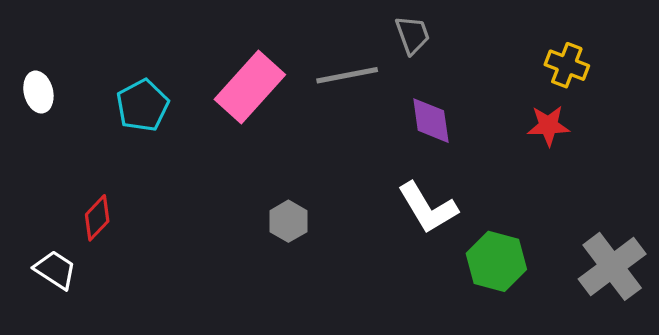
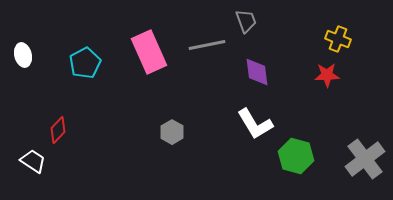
pink rectangle: (250, 87) -> (149, 52), turned -66

